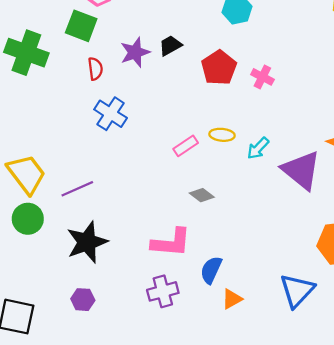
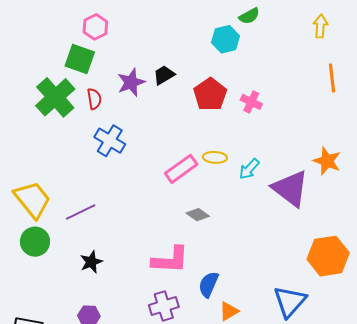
green cross: (26, 53) -> (55, 97), moved, turned 30
pink rectangle: (186, 146) -> (181, 169), size x1.4
black star: (87, 242) -> (91, 262), size x0.6

